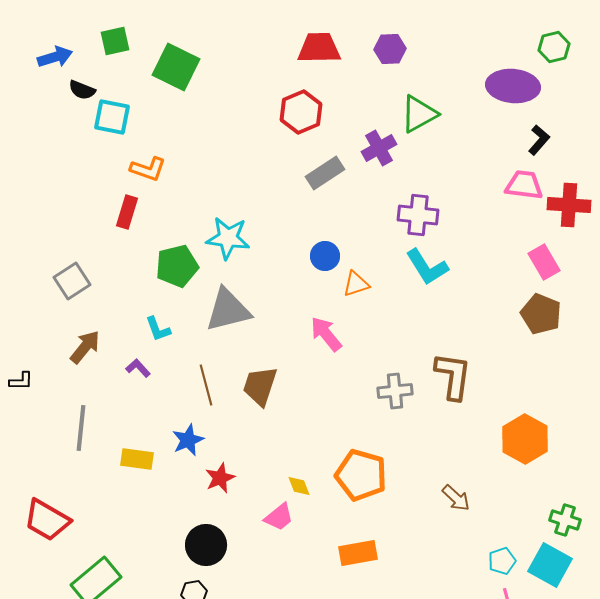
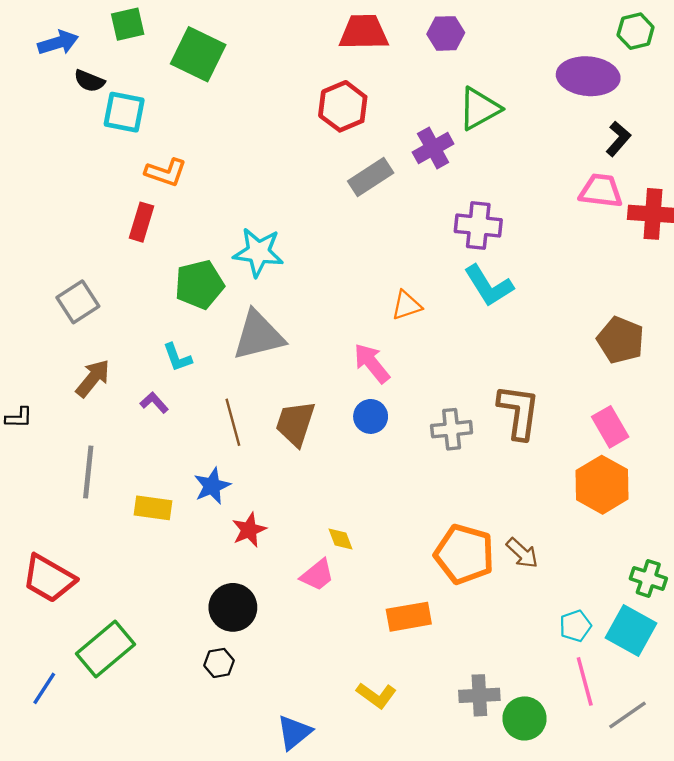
blue circle: (325, 256) -> (371, 416), moved
pink rectangle: (544, 262) -> (610, 427), moved
orange pentagon: (361, 475) -> (464, 554), moved

